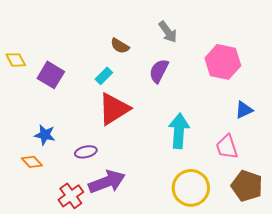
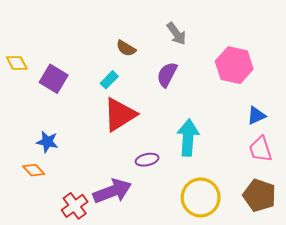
pink trapezoid: (227, 147) -> (260, 149), moved
purple ellipse: (86, 152) -> (147, 160), moved

